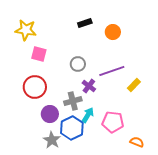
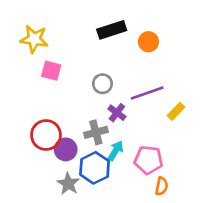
black rectangle: (85, 23) -> (112, 30), size x1.5
red circle: (35, 87) -> (46, 135), moved
orange semicircle: (137, 142) -> (162, 186), moved, turned 80

